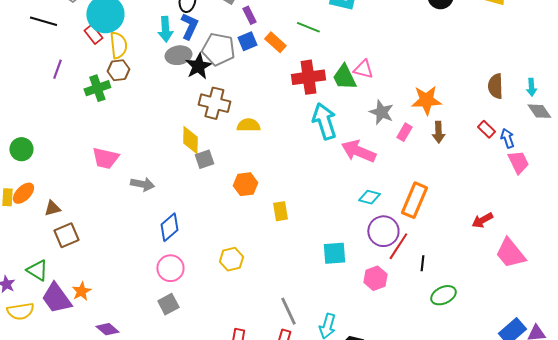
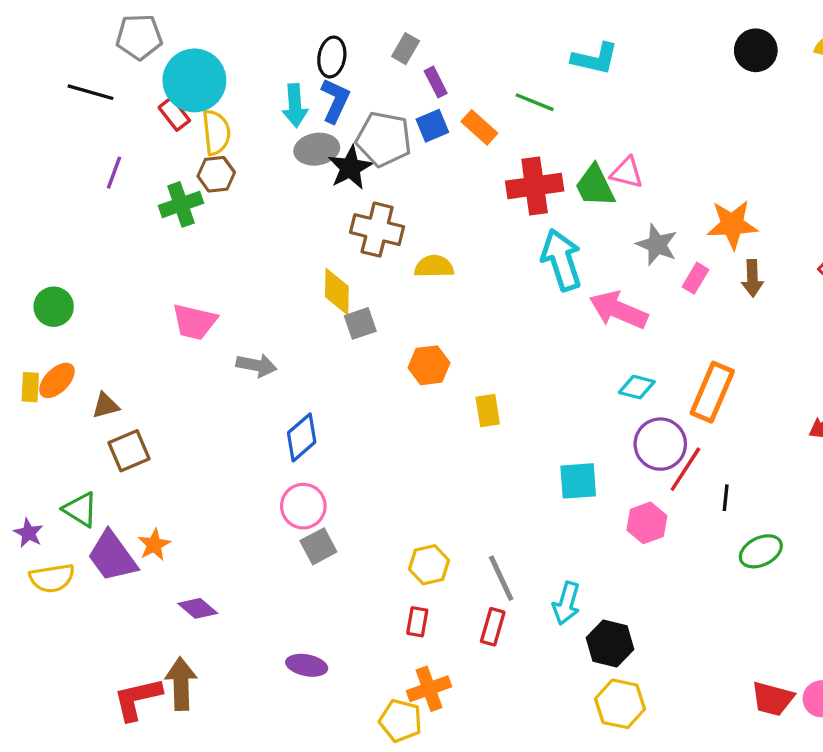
yellow hexagon: (231, 259) -> (429, 565), moved
gray square: (168, 304) -> (318, 546), moved

